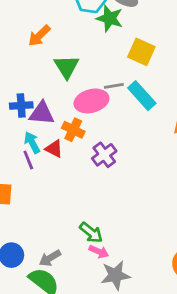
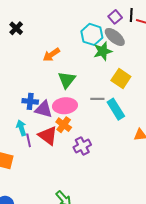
green star: (110, 18) -> (103, 51), turned 30
pink ellipse: (91, 101) -> (65, 106), moved
cyan arrow: (32, 143) -> (21, 128), moved
red triangle: (54, 149) -> (48, 136), size x1.5

